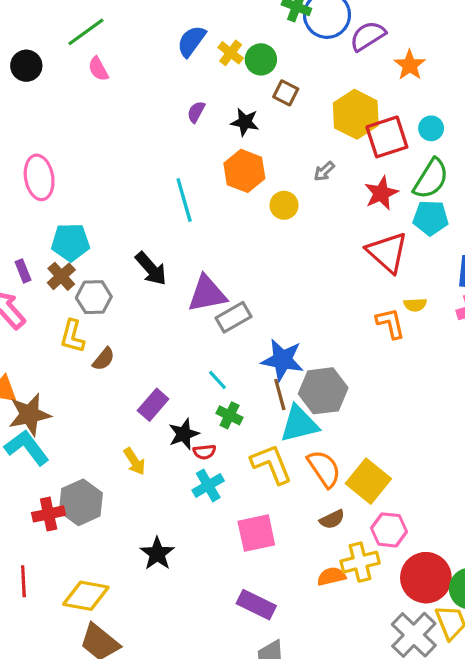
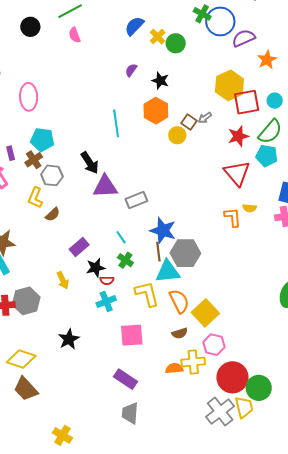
brown square: (286, 93) -> (189, 122), moved
purple triangle: (207, 294) -> (105, 187), moved

